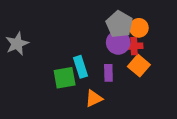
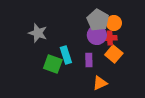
gray star: (17, 44) -> (38, 33), moved, turned -30
green square: (65, 78) -> (53, 64), turned 30
orange triangle: (94, 98) -> (100, 83), moved

